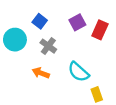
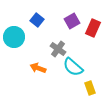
gray cross: (48, 46) -> (58, 49), moved

